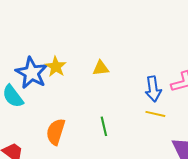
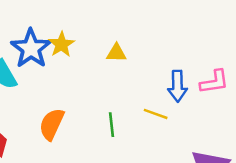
yellow line: (155, 114) -> (156, 114), moved

